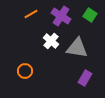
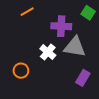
purple cross: (61, 16) -> (61, 26), moved, turned -30
white cross: (51, 41) -> (48, 52), moved

